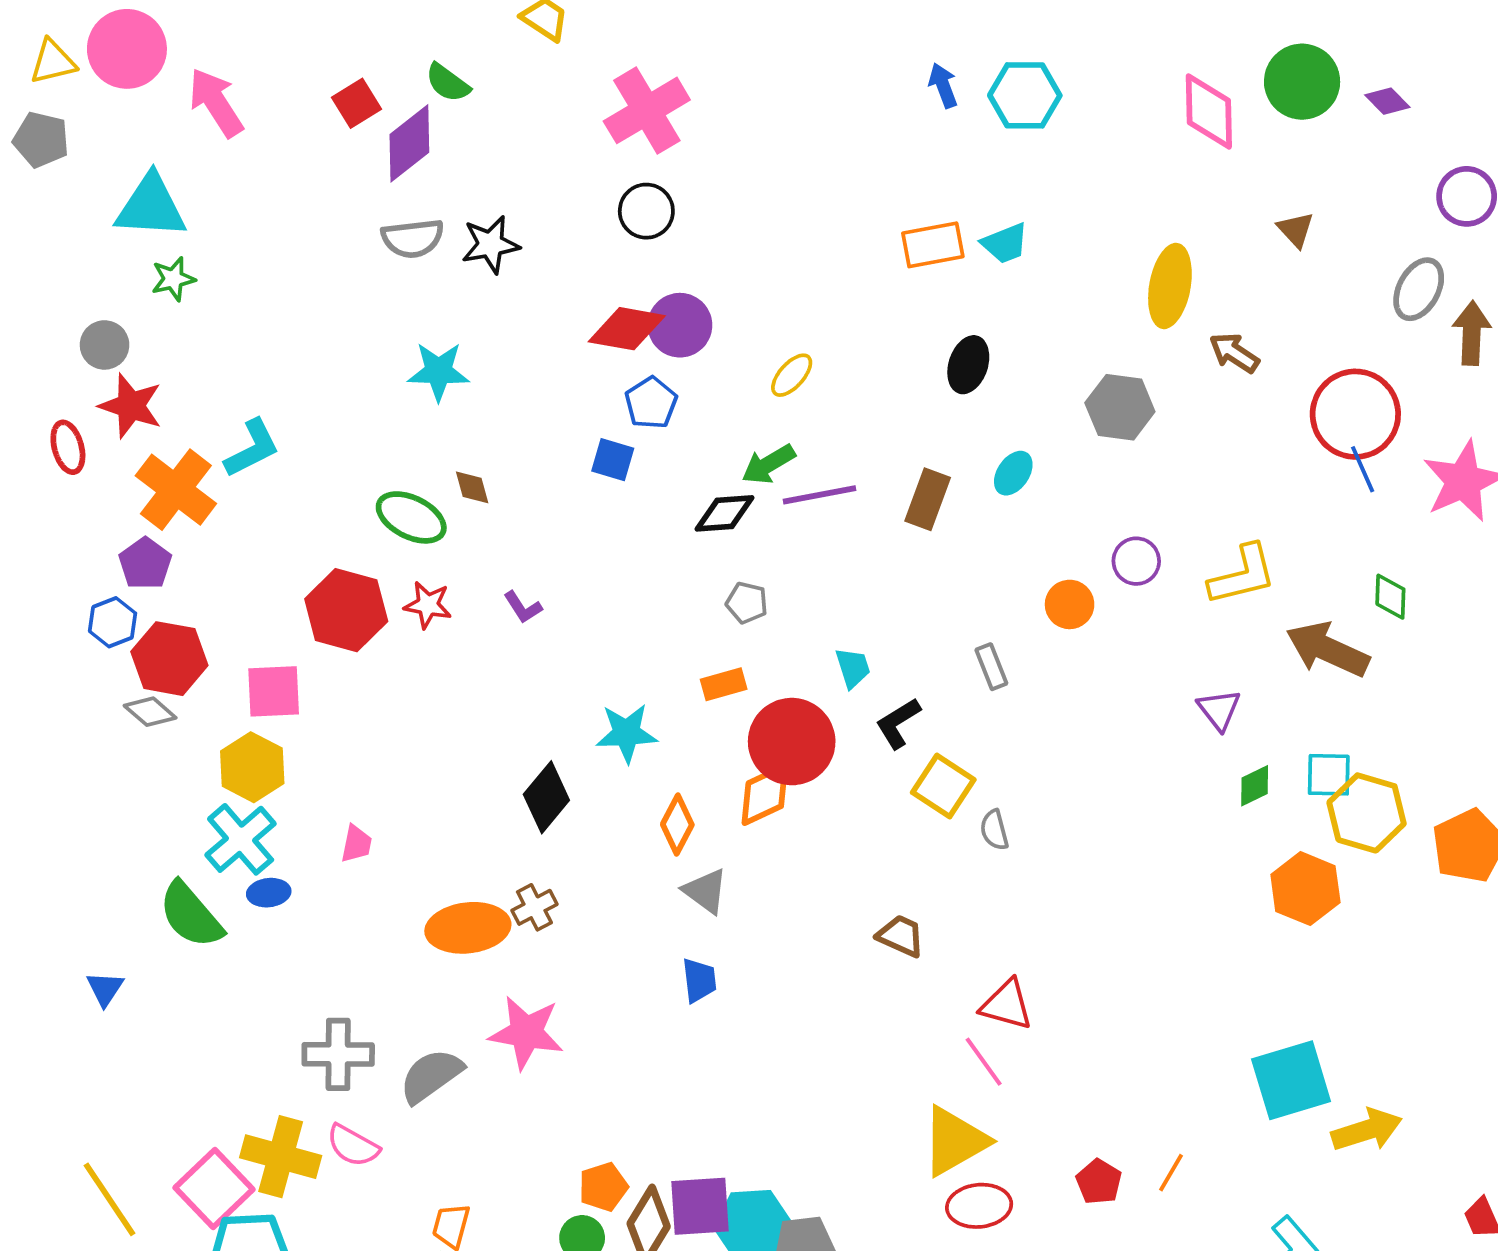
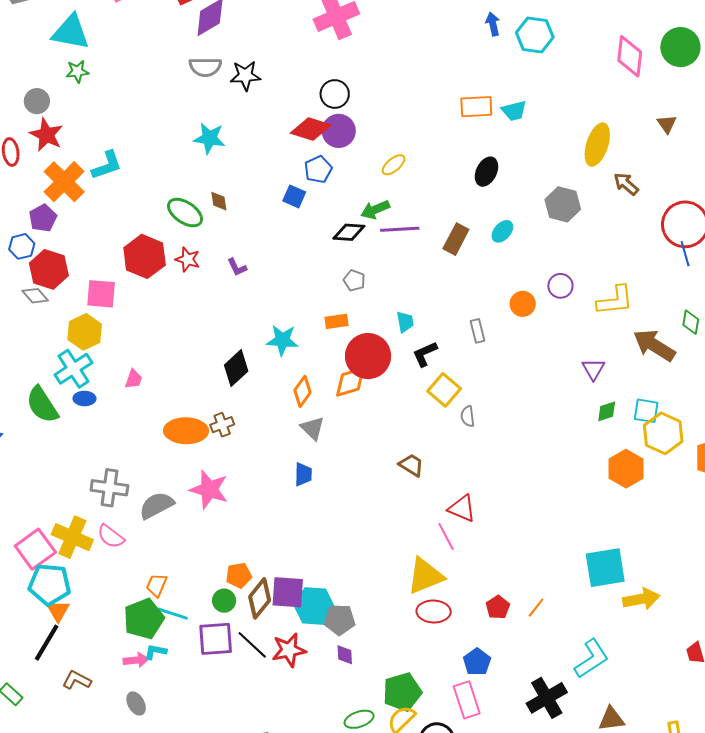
black circle: (646, 211) -> (335, 94), moved

